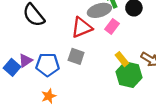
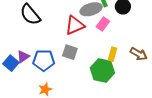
yellow rectangle: (122, 59) -> (112, 54), turned 56
green hexagon: (129, 75) -> (102, 70), moved

